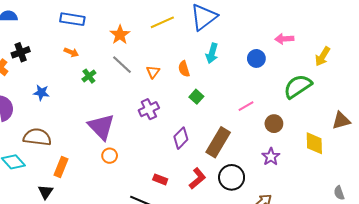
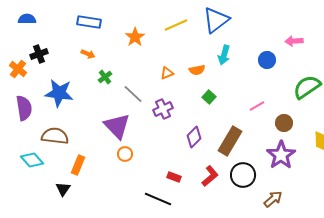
gray line: (122, 65) -> (133, 94), moved
orange semicircle: (184, 69) -> (197, 70), turned -84
orange triangle: (153, 72) -> (167, 73), turned 32
blue star: (41, 93) -> (59, 93), size x1.8
purple star: (271, 157) -> (281, 155), size x1.6

